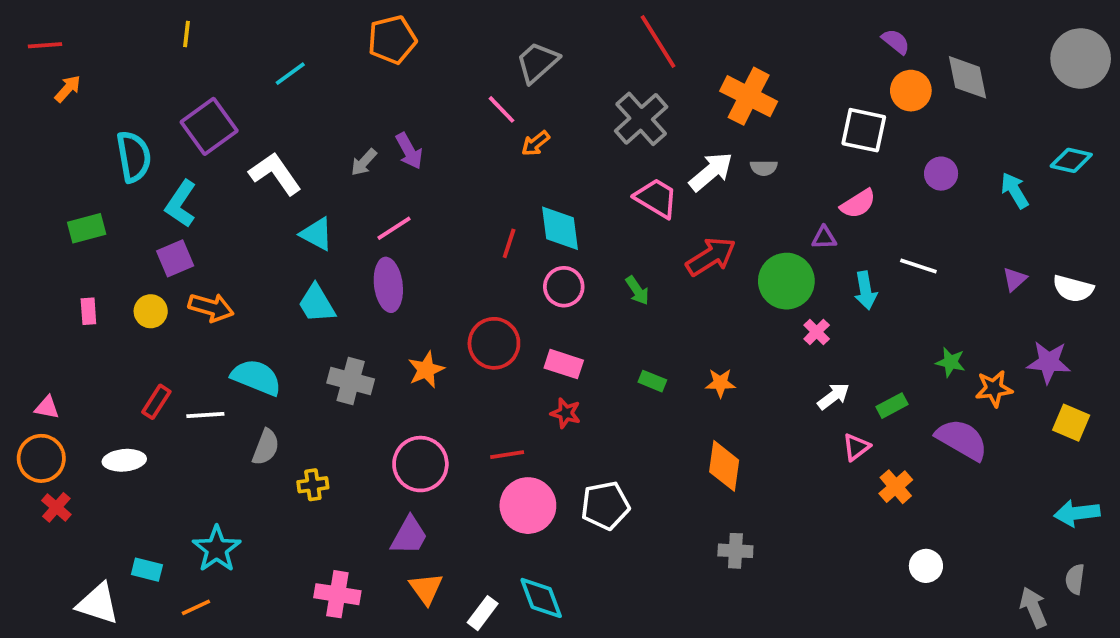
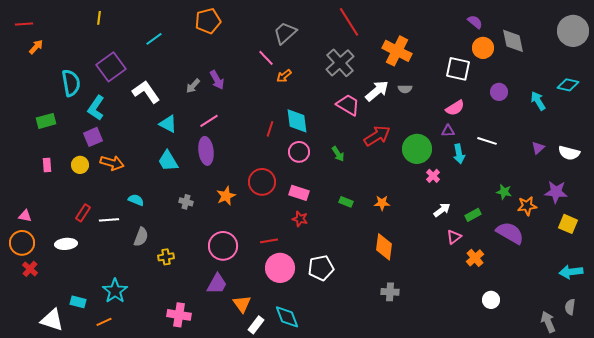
purple triangle: (824, 238) -> (448, 131), moved
cyan semicircle: (256, 377) -> (136, 200), size x0.6
gray cross: (351, 381) -> (186, 202), size x0.6
orange triangle: (426, 589) -> (242, 304), moved

